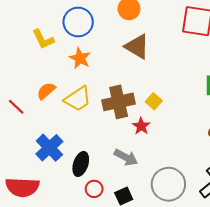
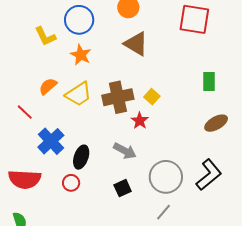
red line: (16, 107) -> (25, 112), moved
red circle: (94, 189) -> (71, 183), moved

